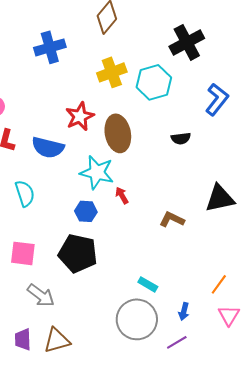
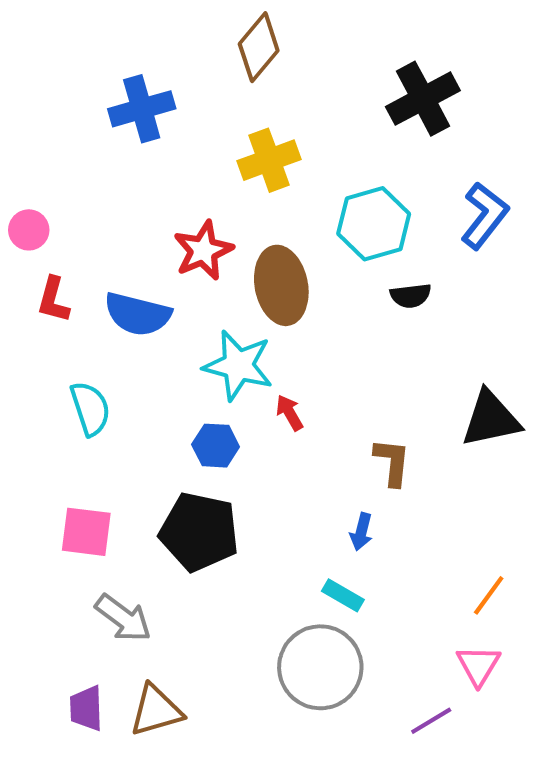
cyan hexagon: (154, 82) -> (374, 224), moved
brown L-shape: (172, 219) -> (392, 462), turned 70
blue arrow: (184, 311) -> (361, 532), moved
pink triangle: (229, 315) -> (478, 665), moved
purple line: (177, 342) -> (431, 721), moved

